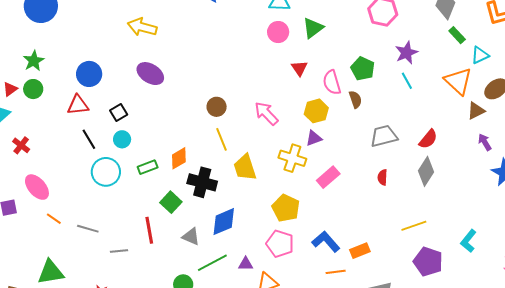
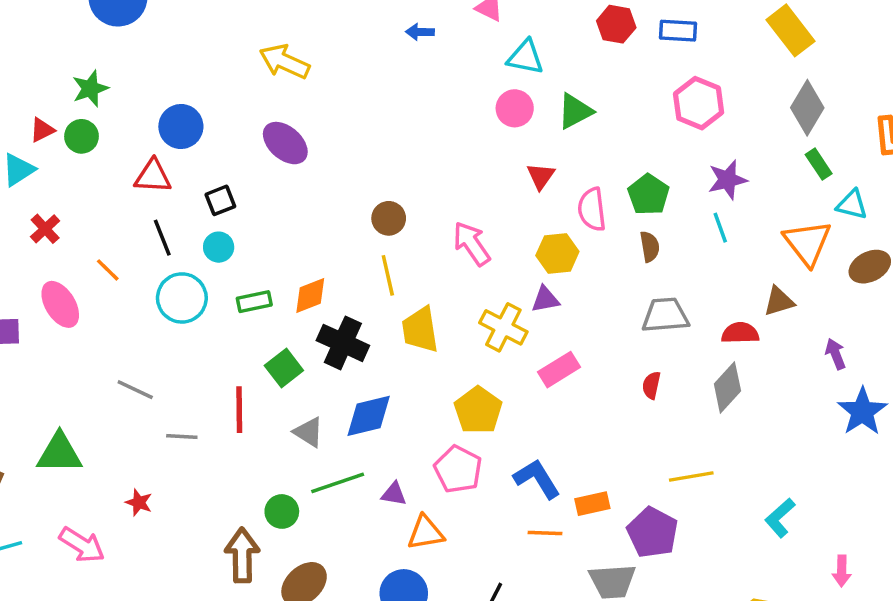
cyan triangle: (480, 55) -> (852, 205), turned 30
brown semicircle: (355, 99) -> (650, 247), moved
brown triangle: (476, 111) -> (779, 301), moved
red semicircle: (428, 139) -> (740, 333), turned -140
orange line: (54, 219) -> (108, 270), moved
purple pentagon: (428, 262) -> (652, 532), moved

